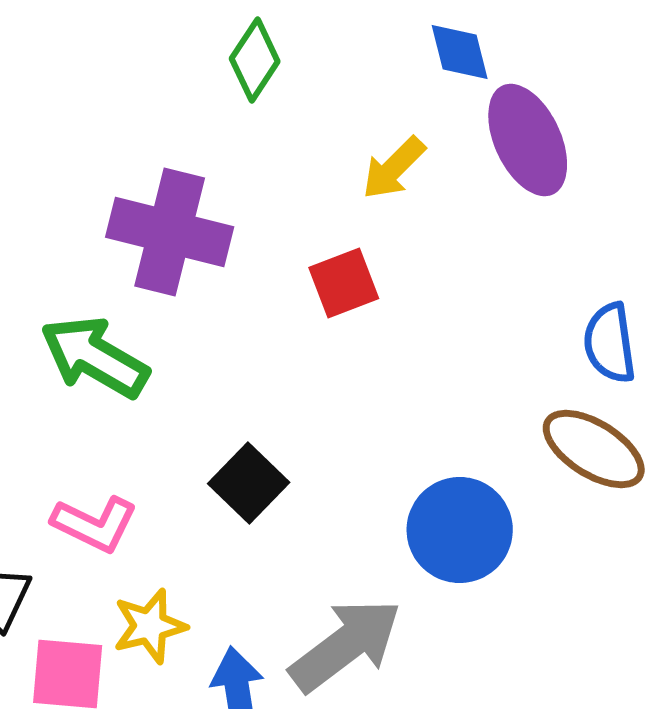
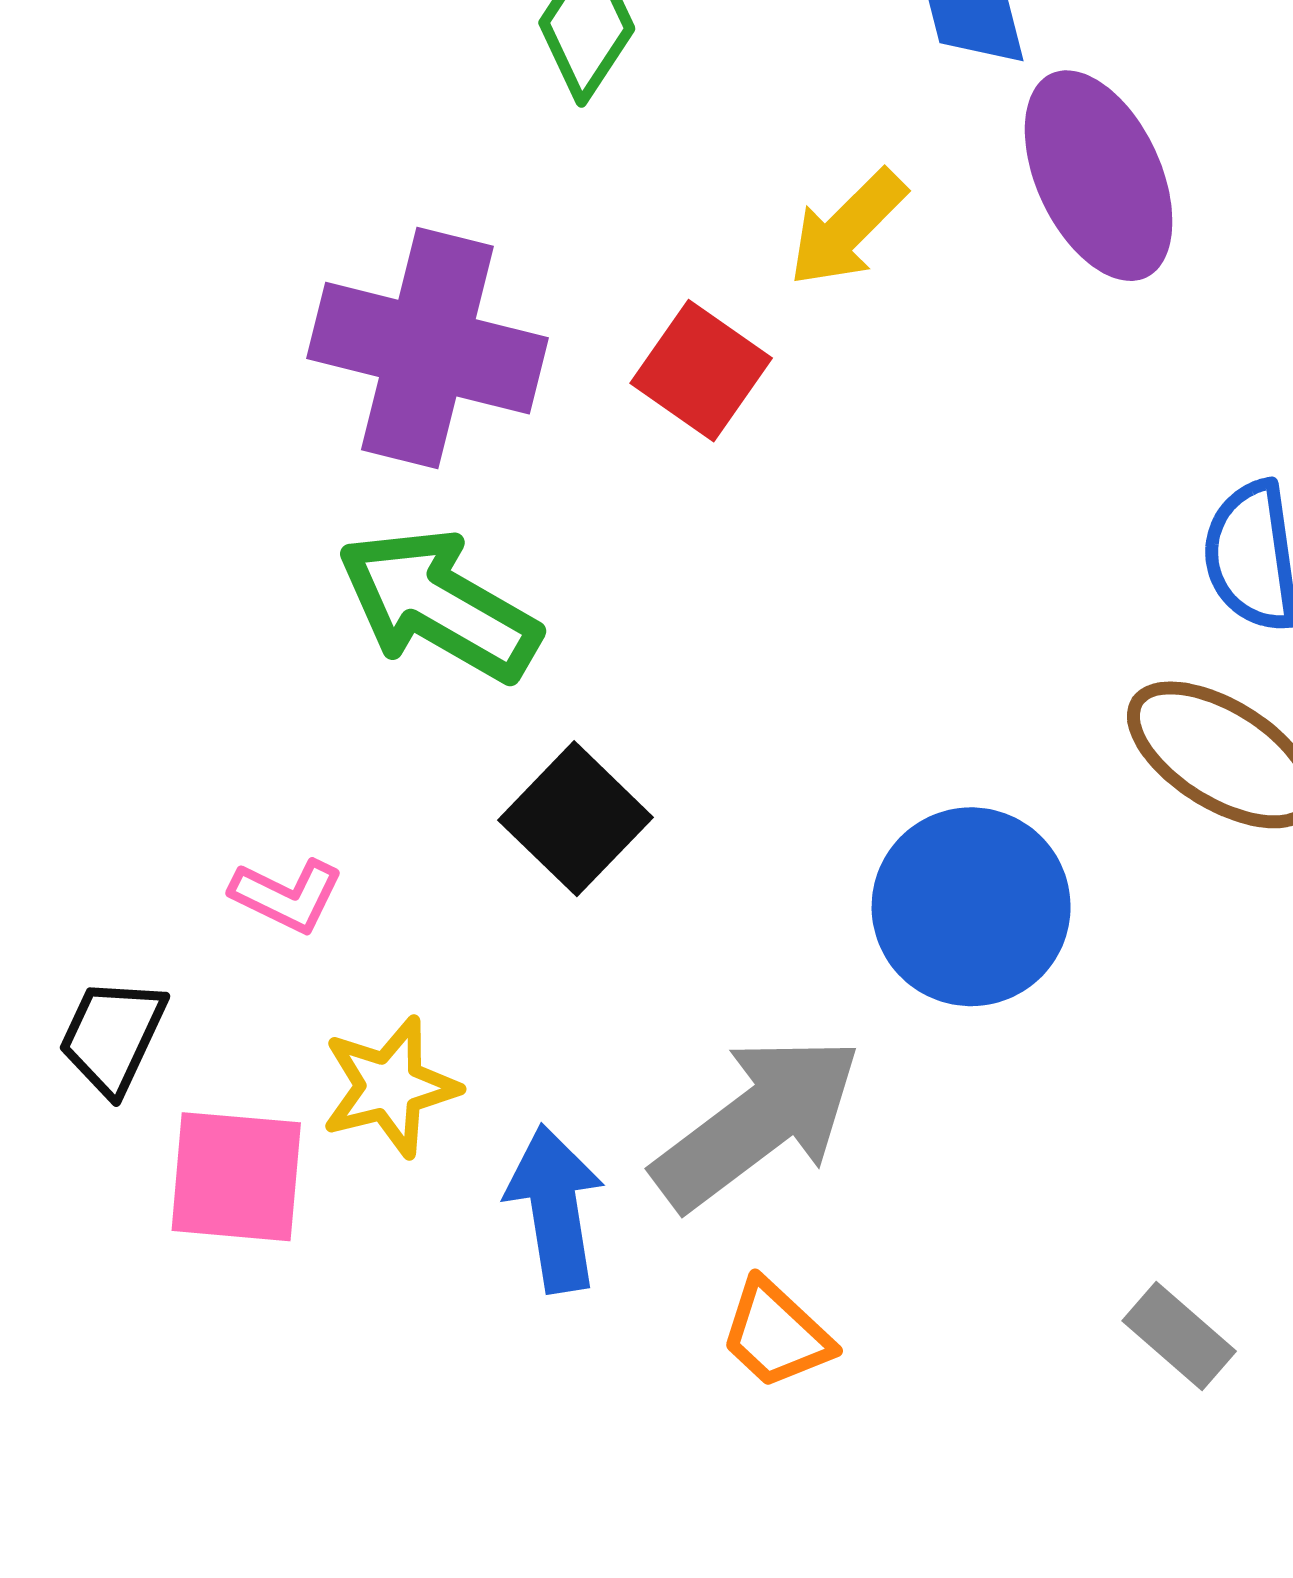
red square: (344, 283) -> (701, 371), moved, turned -34
green arrow: (95, 357) -> (439, 605), moved
pink L-shape: (95, 524) -> (287, 896), size x0.7

